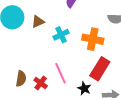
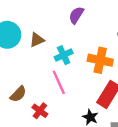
pink line: (61, 73) -> (59, 82), moved
brown semicircle: (21, 79) -> (18, 94), moved, turned 35

